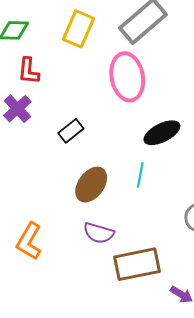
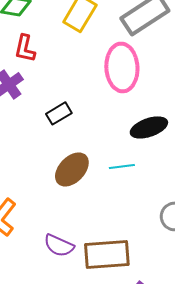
cyan line: (140, 175) -> (122, 166), turned 65
purple semicircle: (99, 233) -> (59, 245), moved

